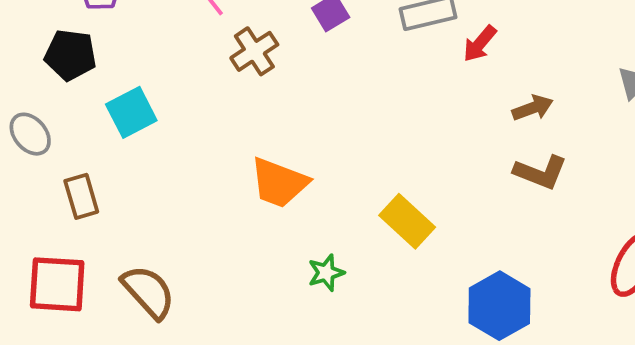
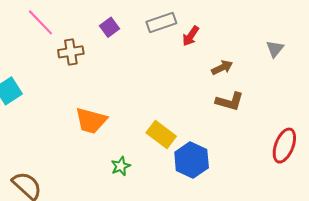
brown cross: (254, 51) -> (71, 52), turned 30
blue hexagon: (499, 306) -> (192, 160), moved

